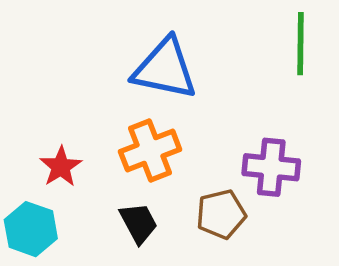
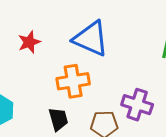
red star: (61, 167) -> (29, 42), moved

